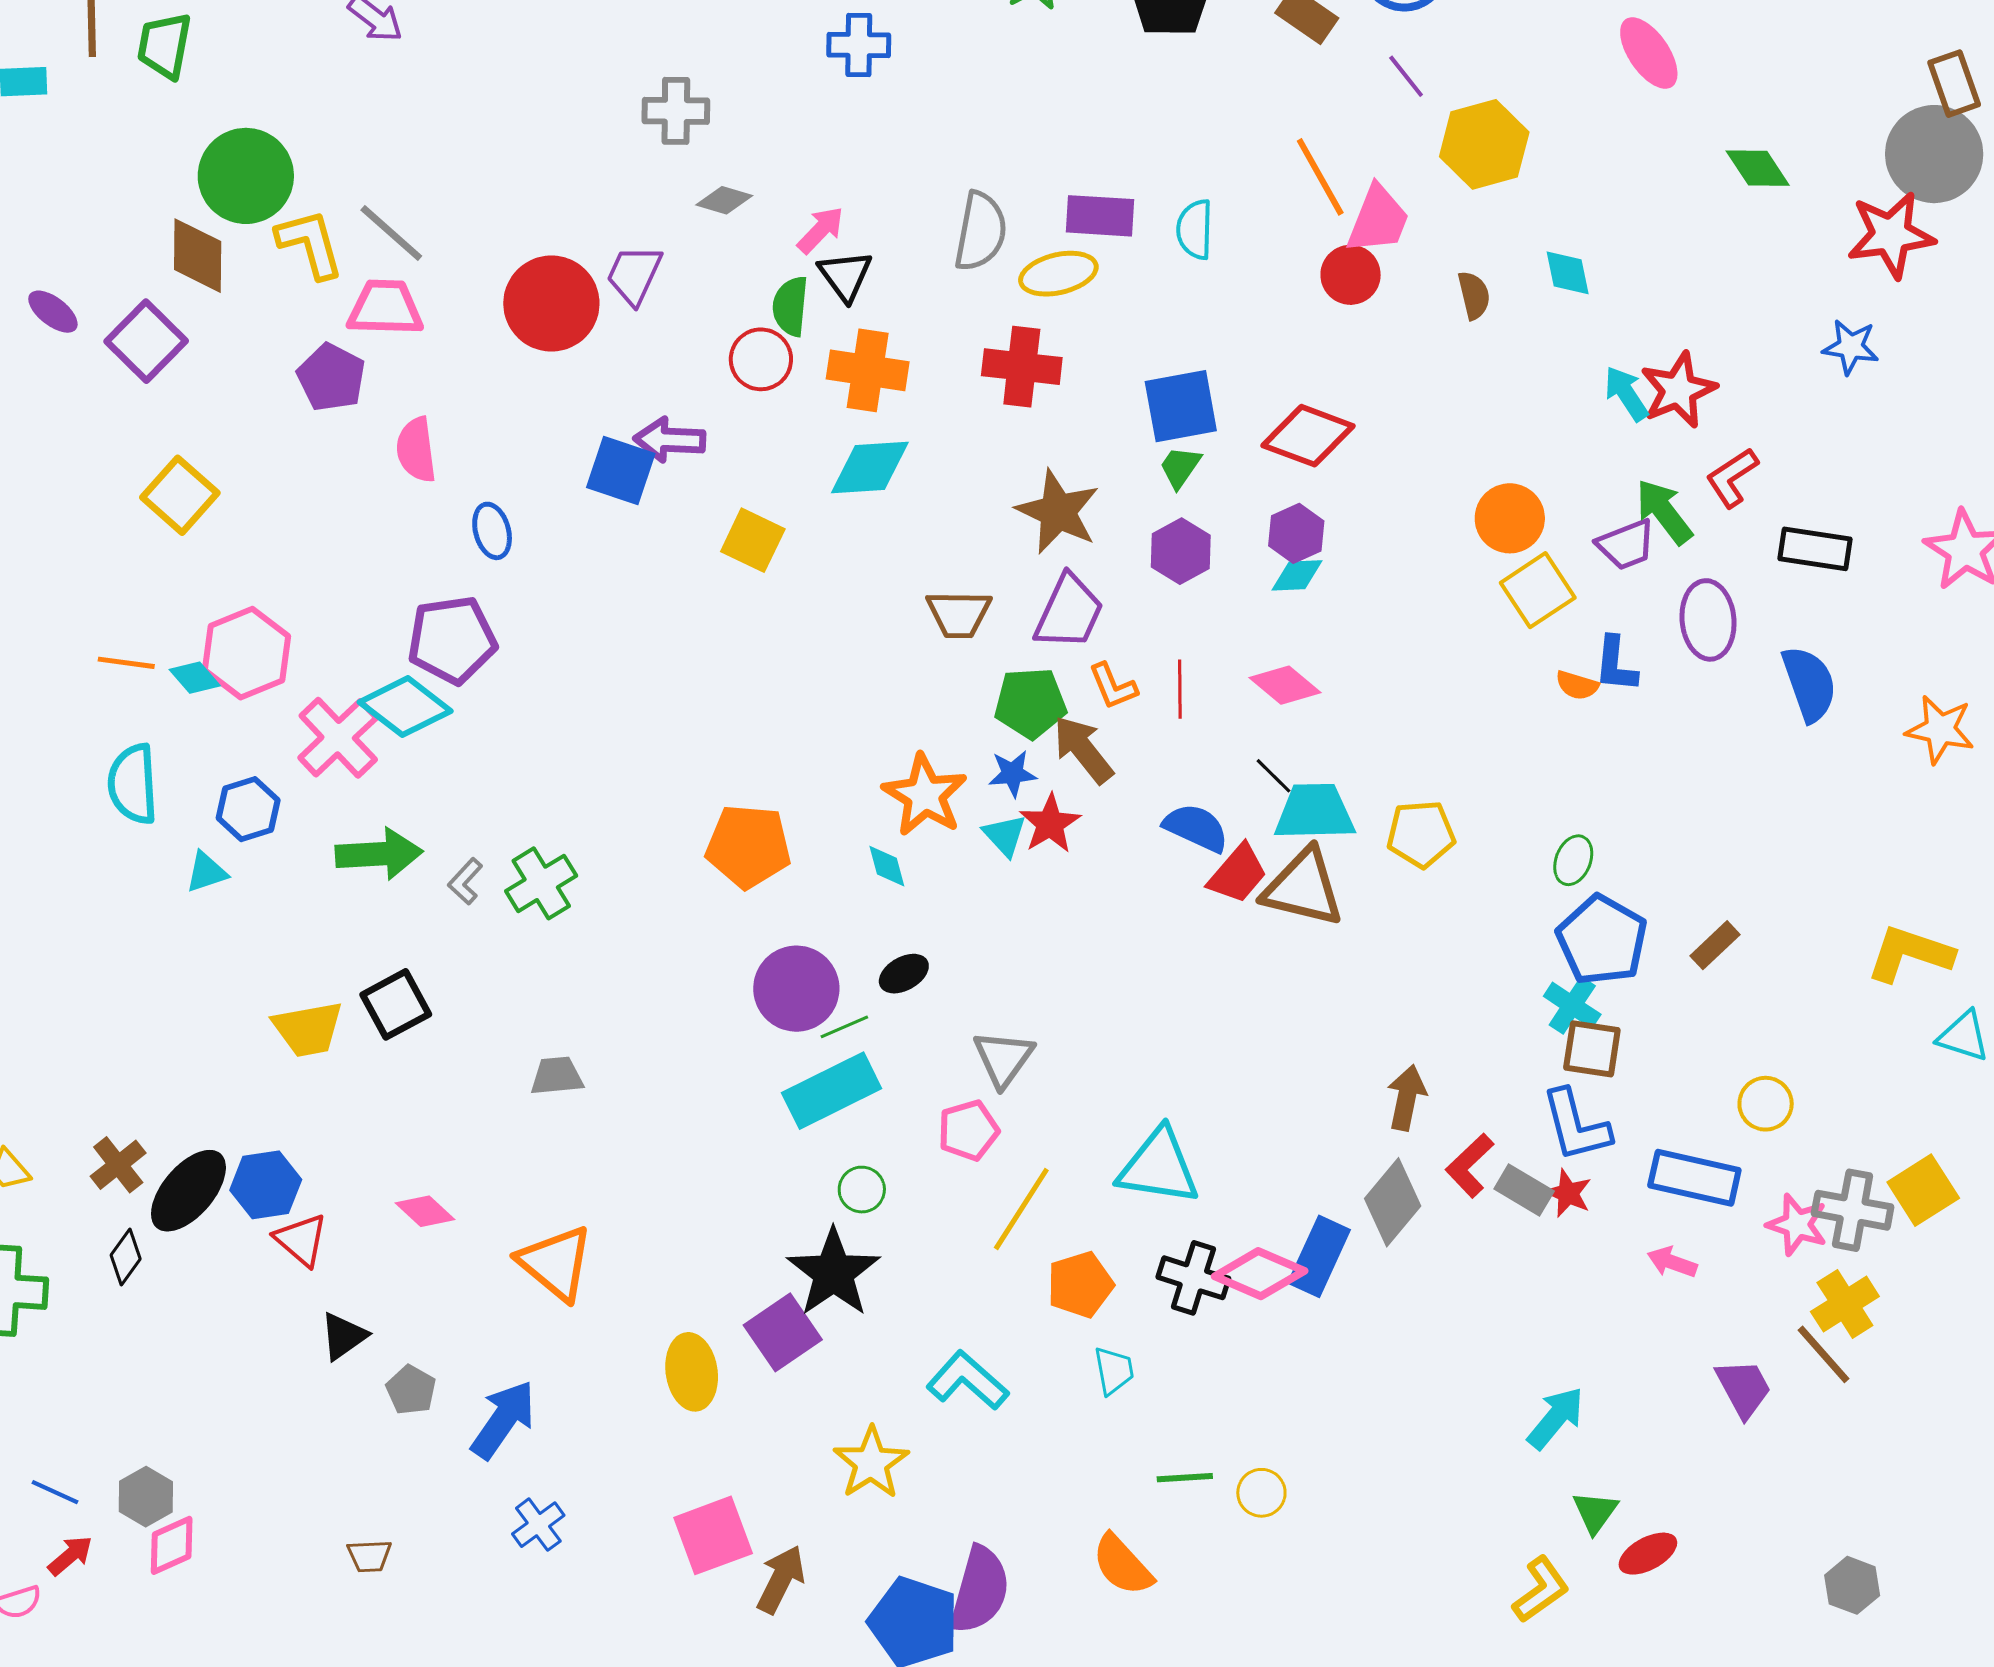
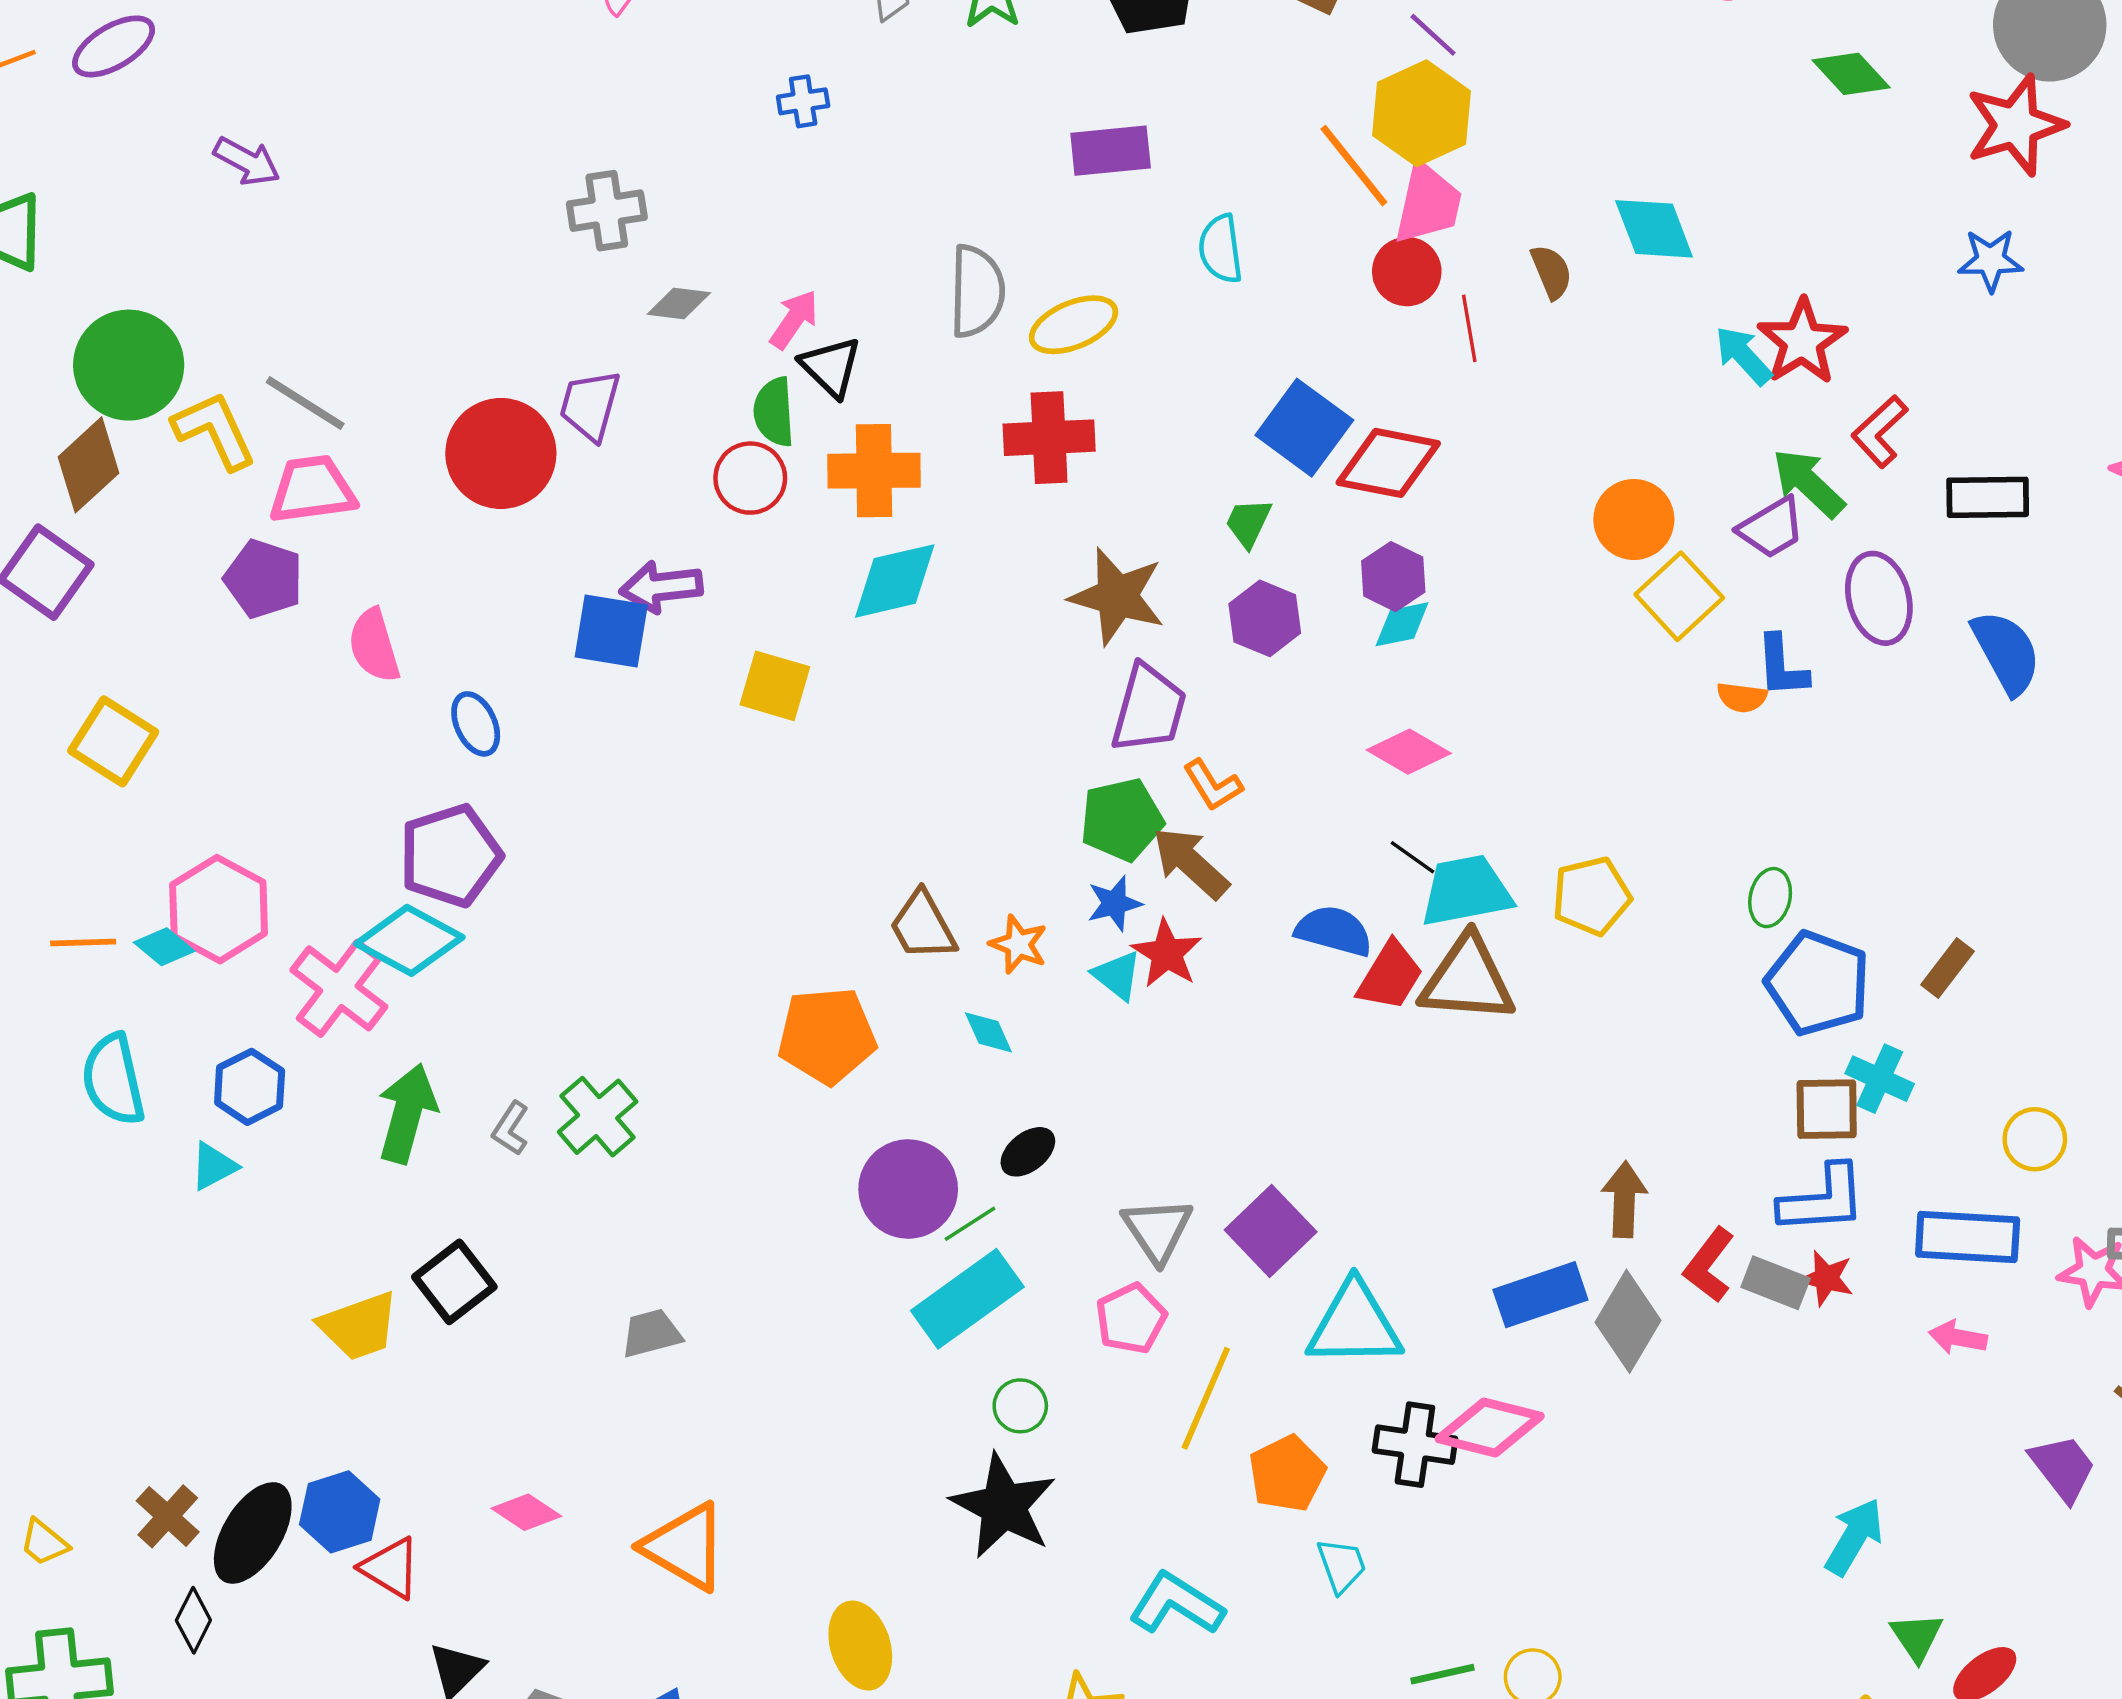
blue cross: (859, 45) -> (803, 101), size x0.7
yellow hexagon: (1484, 144) -> (1422, 113), moved
purple rectangle: (1100, 216) -> (1111, 151), moved
brown diamond: (198, 256) -> (89, 465), turned 56
cyan diamond: (1568, 273) -> (1654, 229), size x1.4
blue square: (1181, 406) -> (1304, 428), moved, turned -34
brown trapezoid: (959, 614) -> (923, 926), moved, turned 70
red line: (1180, 689) -> (1469, 328), moved
orange star: (925, 795) -> (1019, 944), size x0.6
green arrow: (379, 854) -> (407, 1113), turned -62
cyan cross: (1572, 1005) -> (1880, 1079), moved
blue L-shape: (1576, 1125) -> (1823, 1199), turned -70
blue rectangle: (1319, 1256) -> (1540, 1295), moved, turned 56
purple square: (783, 1332) -> (1271, 1231), moved

